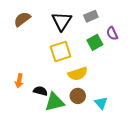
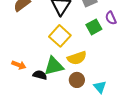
yellow square: (61, 52) -> (60, 36), turned -30
orange arrow: (19, 81) -> (19, 65), turned -80
green triangle: (55, 102) -> (54, 66), moved

